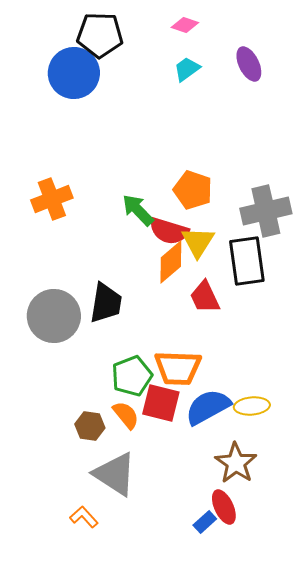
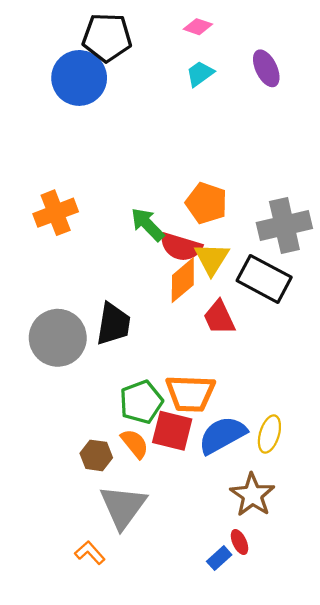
black rectangle: (247, 261) -> (264, 279), turned -54
yellow ellipse: (252, 406) -> (269, 434), turned -68
gray triangle: (115, 474) -> (123, 507), turned 33
red ellipse: (224, 507) -> (240, 542), size x0.7

